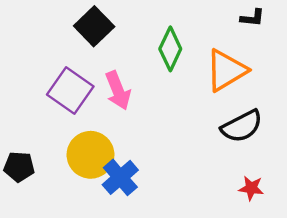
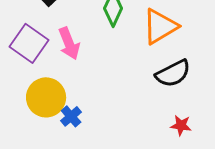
blue cross: (120, 177) -> (71, 116), size x0.7

